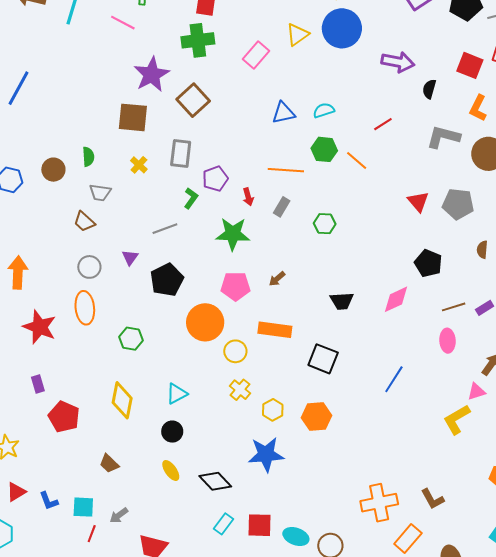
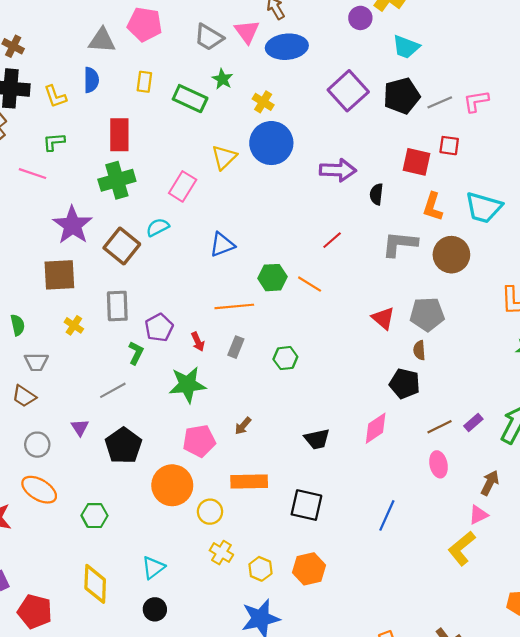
cyan semicircle: (324, 110) -> (158, 227), moved
brown semicircle: (482, 250) -> (419, 350), moved
orange ellipse: (85, 308) -> (39, 490), turned -44

